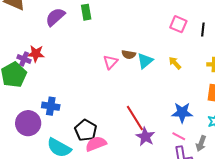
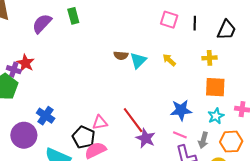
red star: (36, 54) -> (25, 63), turned 30
pink triangle: (110, 62) -> (100, 123), moved, turned 42
blue cross: (51, 106) -> (46, 116), turned 30

